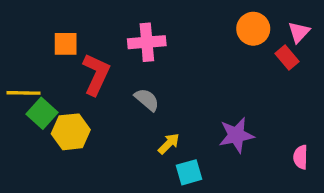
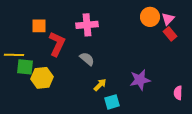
pink triangle: (299, 32) -> (168, 19), moved
green square: (42, 113) -> (25, 67), turned -36

